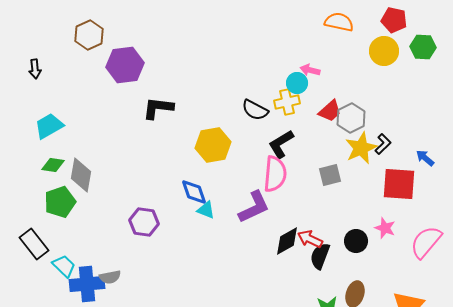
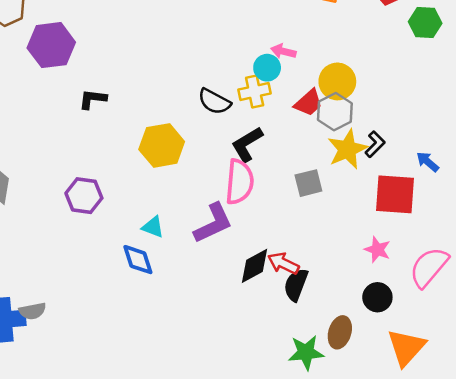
yellow circle: (384, 51) -> (337, 81), moved
black L-shape: (158, 108) -> (93, 99), size x0.7
blue diamond: (194, 192) -> (138, 260), moved
purple hexagon: (144, 222) -> (84, 196), moved
black circle: (356, 241) -> (377, 297), moved

